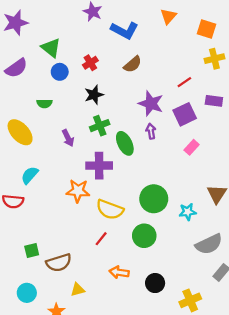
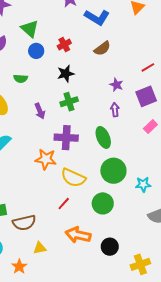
purple star: (151, 103) -> (116, 85), size x0.6
green ellipse: (125, 143) -> (103, 137), moved
orange arrow: (119, 272) -> (78, 235), size x1.4

